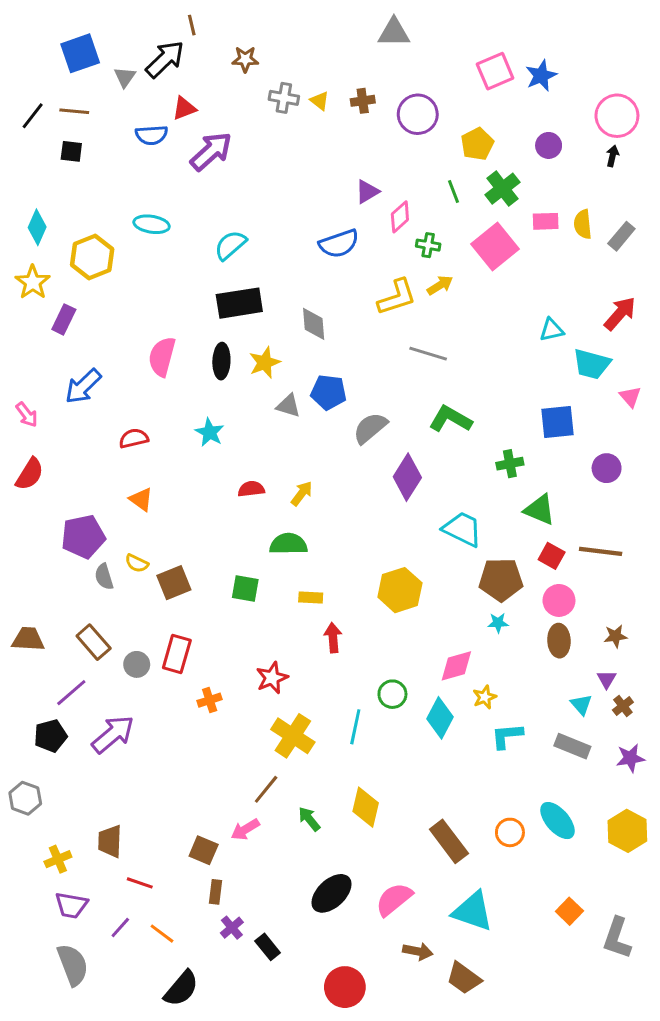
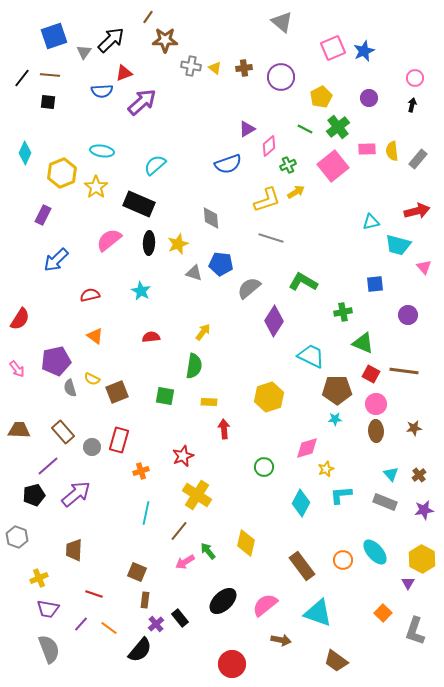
brown line: (192, 25) -> (148, 17), moved, turned 48
gray triangle: (394, 32) -> (282, 22), moved, turned 40
brown star: (245, 59) -> (165, 40), size x1.4
pink circle: (617, 116) -> (415, 78), size x0.6
green line: (453, 192) -> (305, 129), turned -42
green cross: (428, 245) -> (288, 165), turned -35
yellow star: (33, 282) -> (96, 187), moved
black rectangle: (239, 303) -> (139, 204), moved, turned 32
red arrow: (620, 313) -> (417, 211), turned 35
gray line: (428, 354) -> (271, 238), moved
pink semicircle: (162, 357) -> (109, 240), turned 36
pink arrow: (27, 415) -> (17, 369), moved
blue square: (557, 422) -> (375, 284), size x0.7
red semicircle: (251, 489) -> (151, 337), moved
green semicircle: (288, 544) -> (194, 366), turned 100
purple triangle: (607, 679) -> (408, 583), moved
cyan diamond: (440, 718) -> (301, 503), moved
cyan line: (355, 727) -> (146, 513), moved
pink arrow: (245, 829) -> (185, 562), moved
brown trapezoid: (110, 841) -> (74, 550), moved
black rectangle: (268, 947) -> (180, 618), moved
brown trapezoid: (464, 978) -> (336, 661), moved
black semicircle: (181, 989) -> (140, 650), moved

